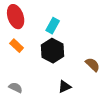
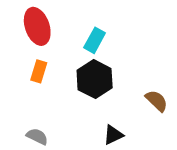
orange rectangle: (17, 46) -> (39, 71), turned 64

